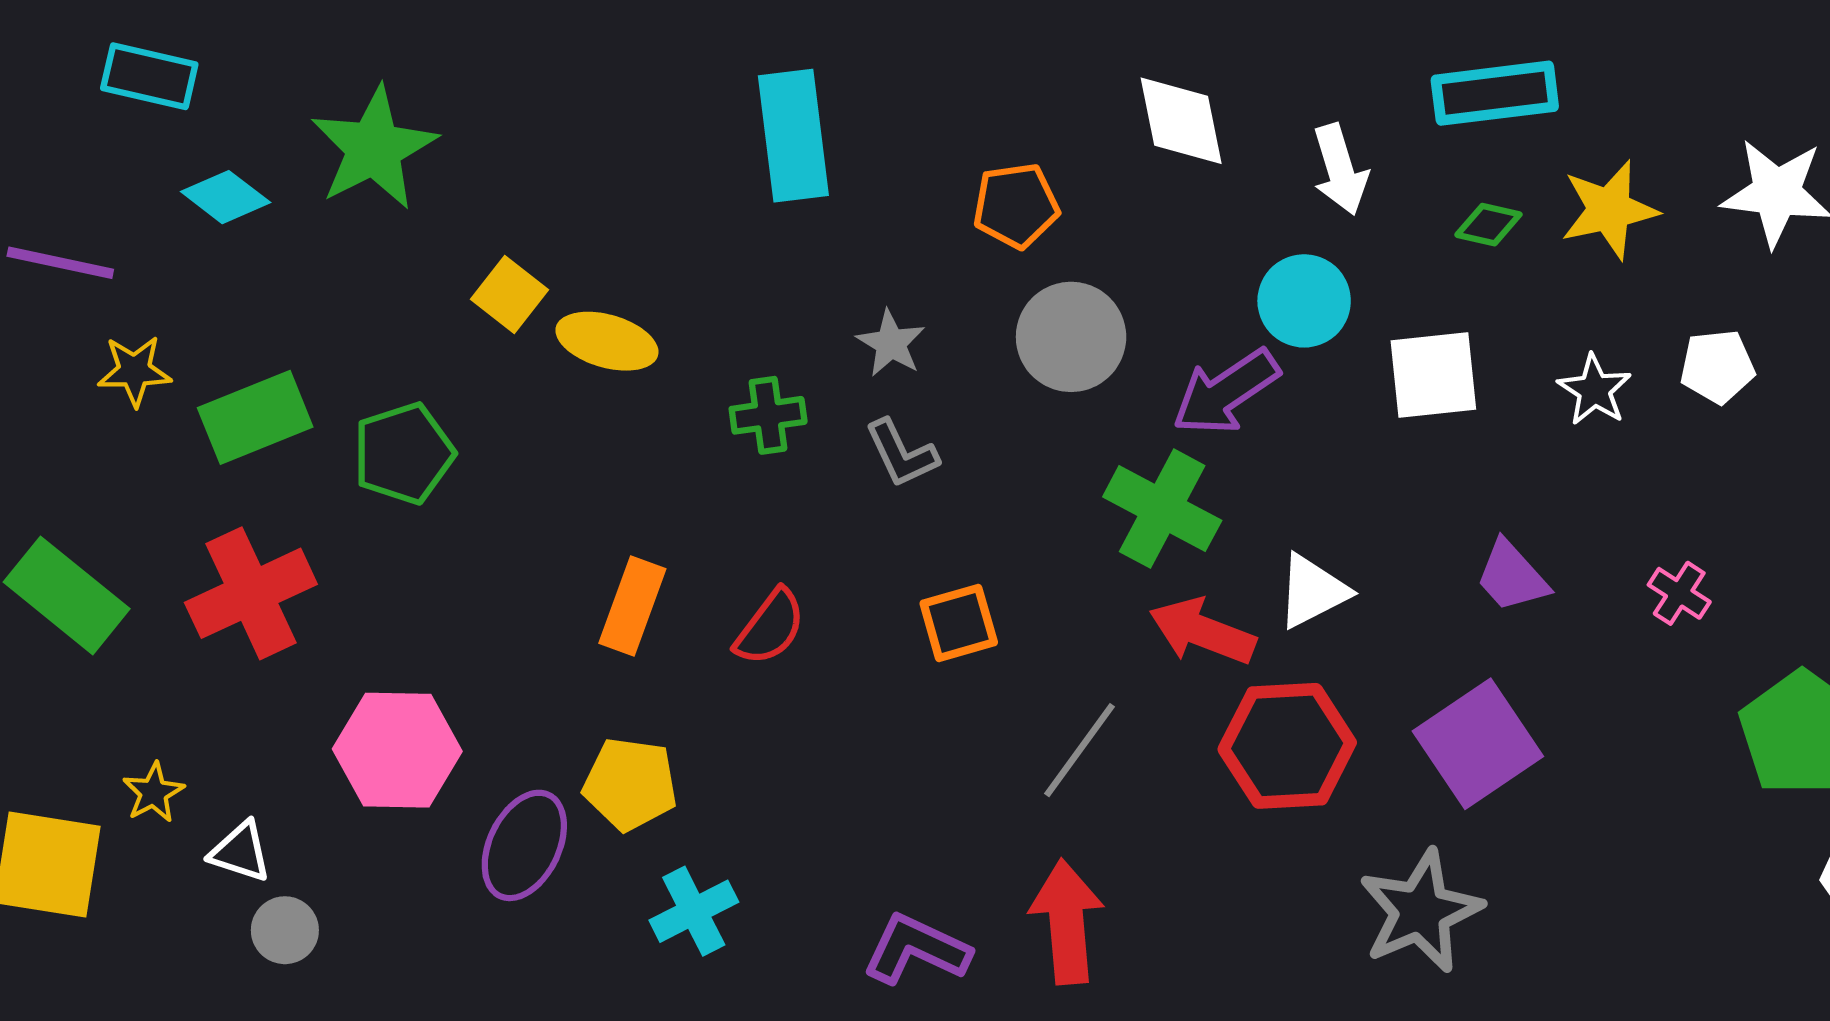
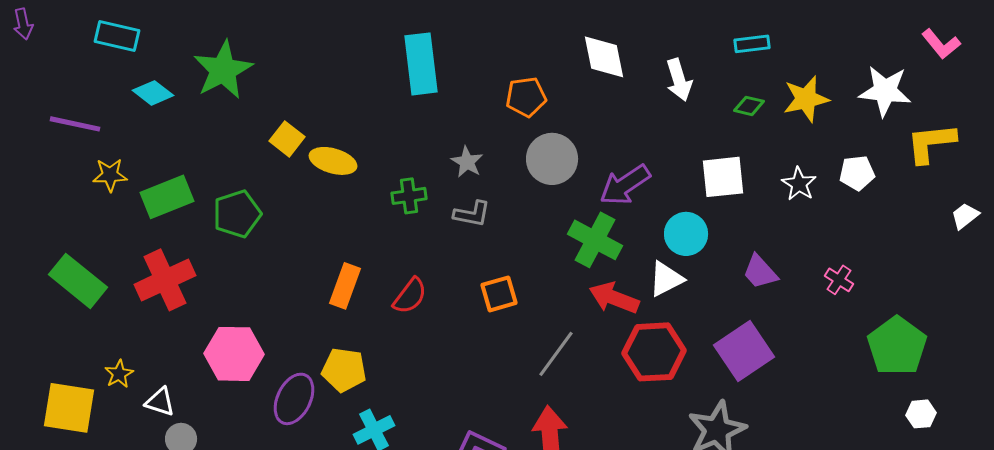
cyan rectangle: (1495, 93) -> (752, 44), size x0.6
cyan circle: (1304, 301) -> (686, 234), moved
gray L-shape: (902, 453) -> (472, 214), turned -54

